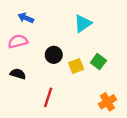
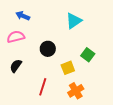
yellow square: (76, 66) -> (68, 68), moved
black semicircle: (18, 74) -> (16, 66), turned -72
orange cross: (107, 102) -> (76, 91), moved

